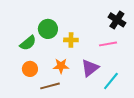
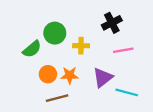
black cross: (117, 20) -> (112, 23), moved, turned 30
orange circle: (30, 69) -> (48, 74), moved
cyan line: (111, 81) -> (127, 92), turned 66

